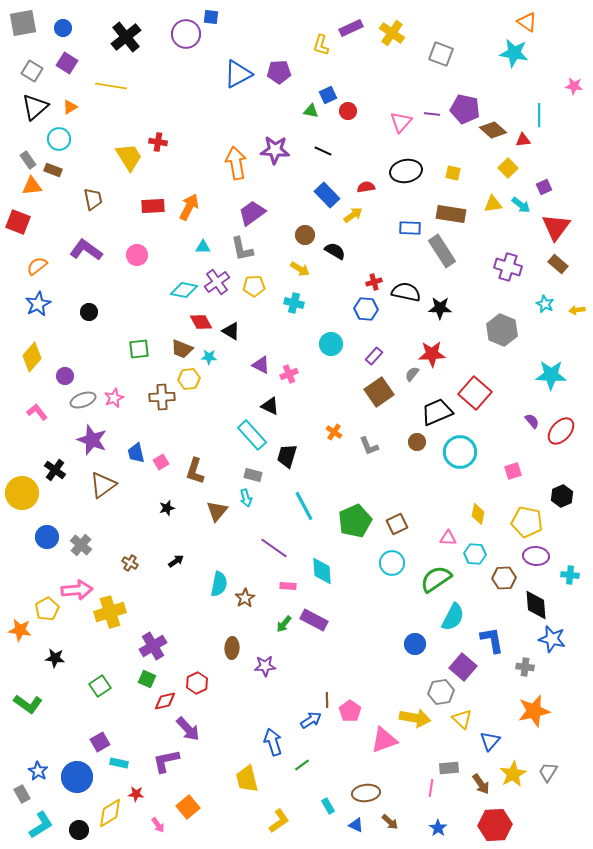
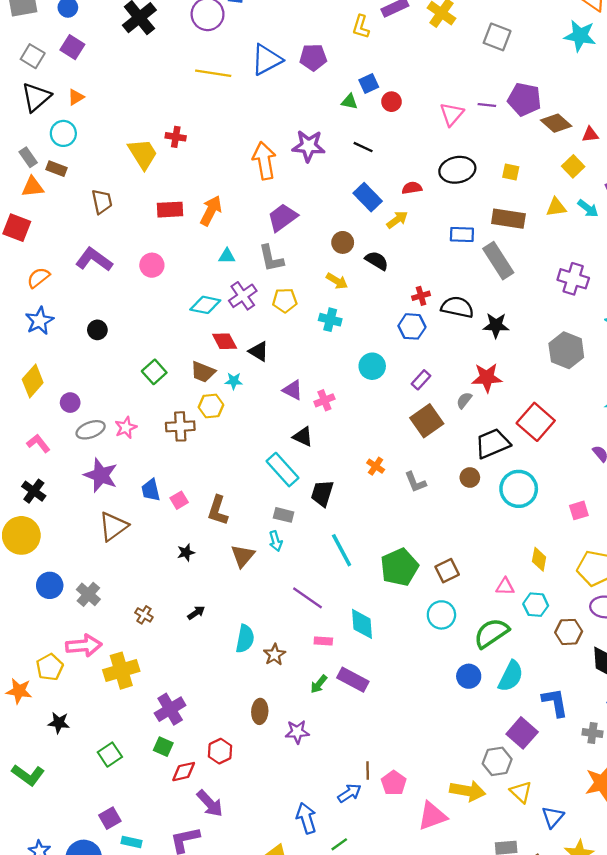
yellow line: (111, 86) -> (213, 73), moved
green square: (139, 349) -> (154, 372), turned -35
black cross: (55, 470) -> (34, 491), moved
blue circle: (415, 644) -> (469, 676), moved

